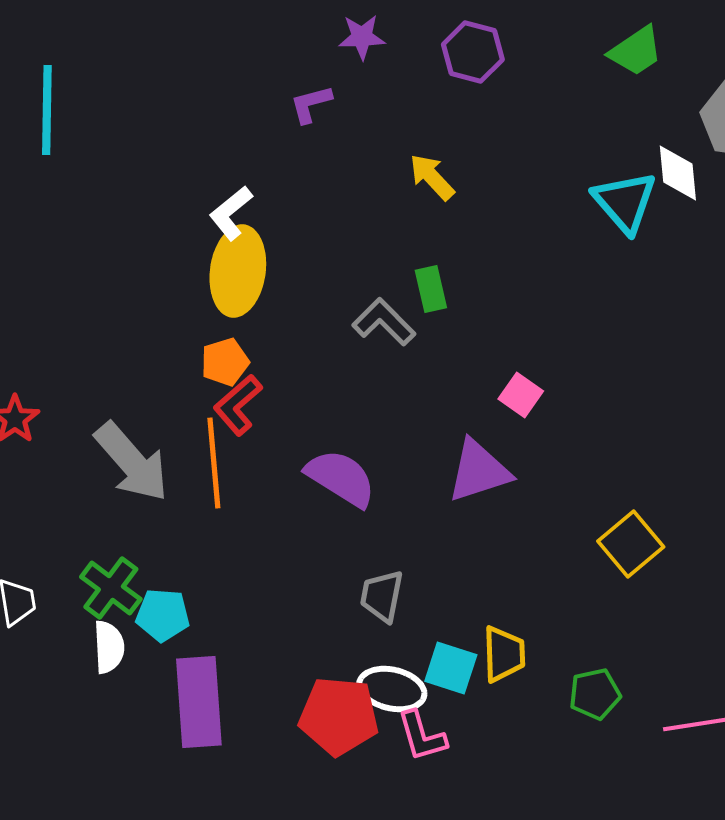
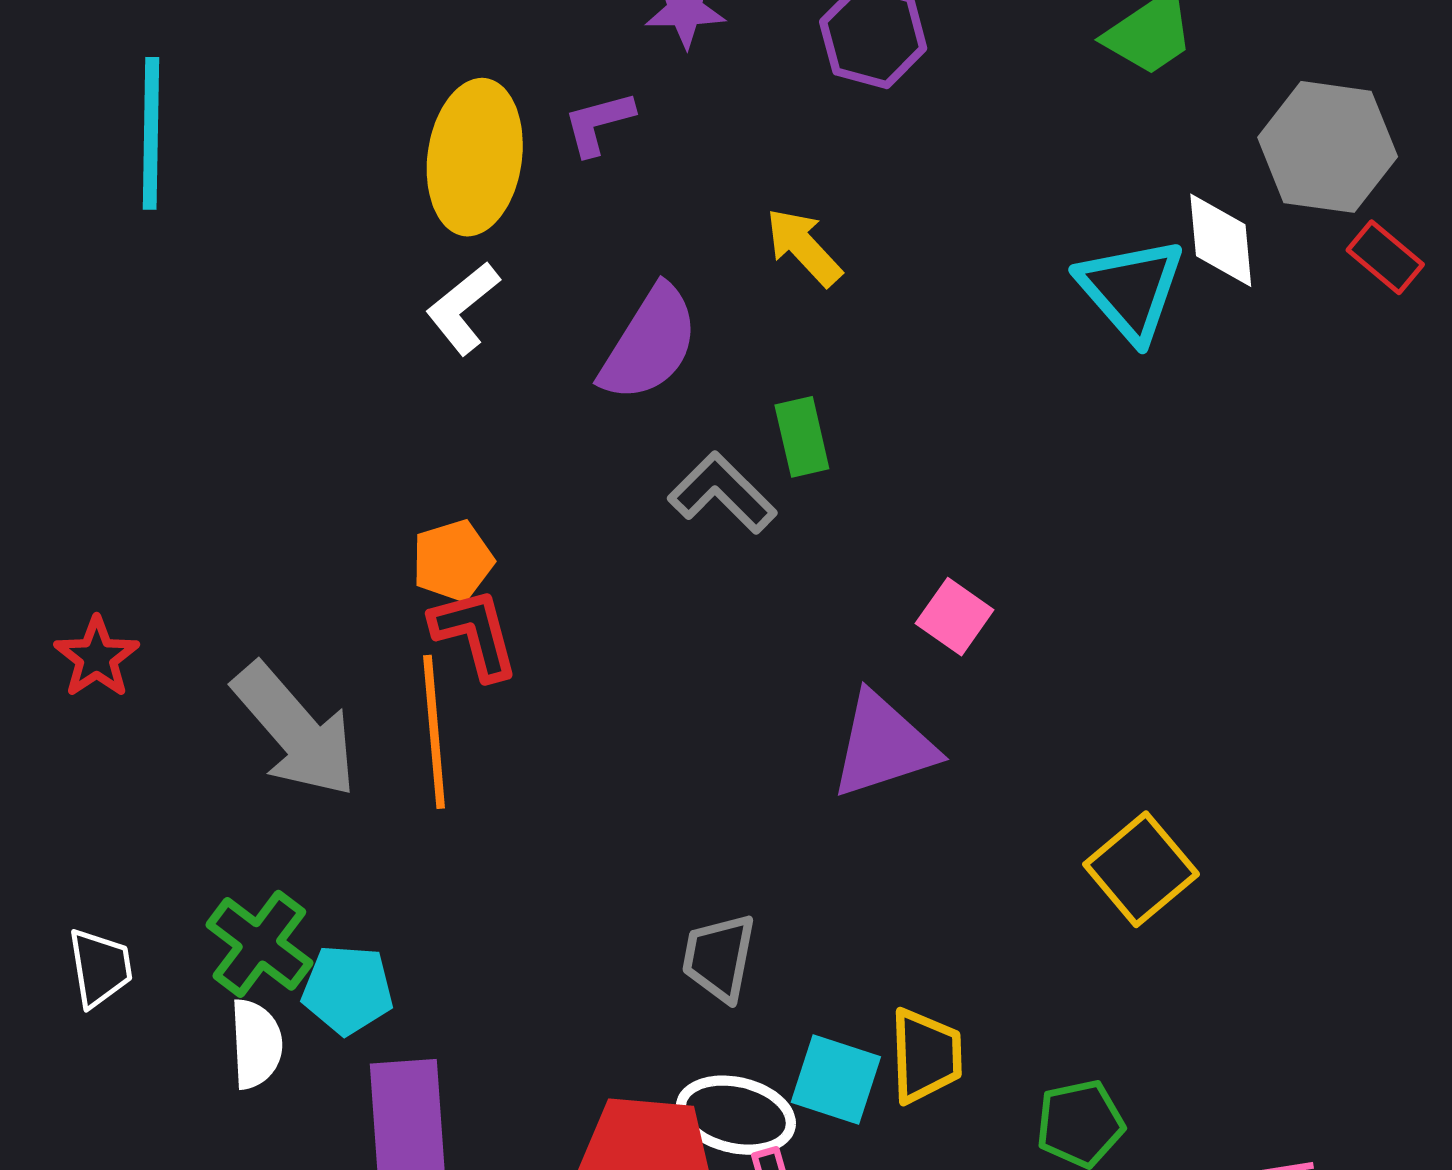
yellow ellipse: (238, 271) -> (475, 157), moved
red L-shape: (238, 405) -> (475, 634), turned 116
purple semicircle: (341, 478) -> (649, 344), moved, turned 90

